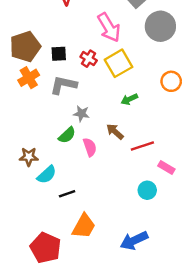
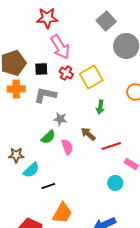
pink arrow: (109, 27) -> (60, 47), moved
orange cross: (29, 78) -> (16, 89), turned 30
green arrow: (129, 99) -> (100, 107), turned -56

